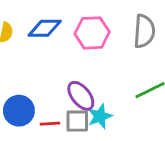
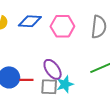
red line: (50, 124) -> (26, 80), moved

